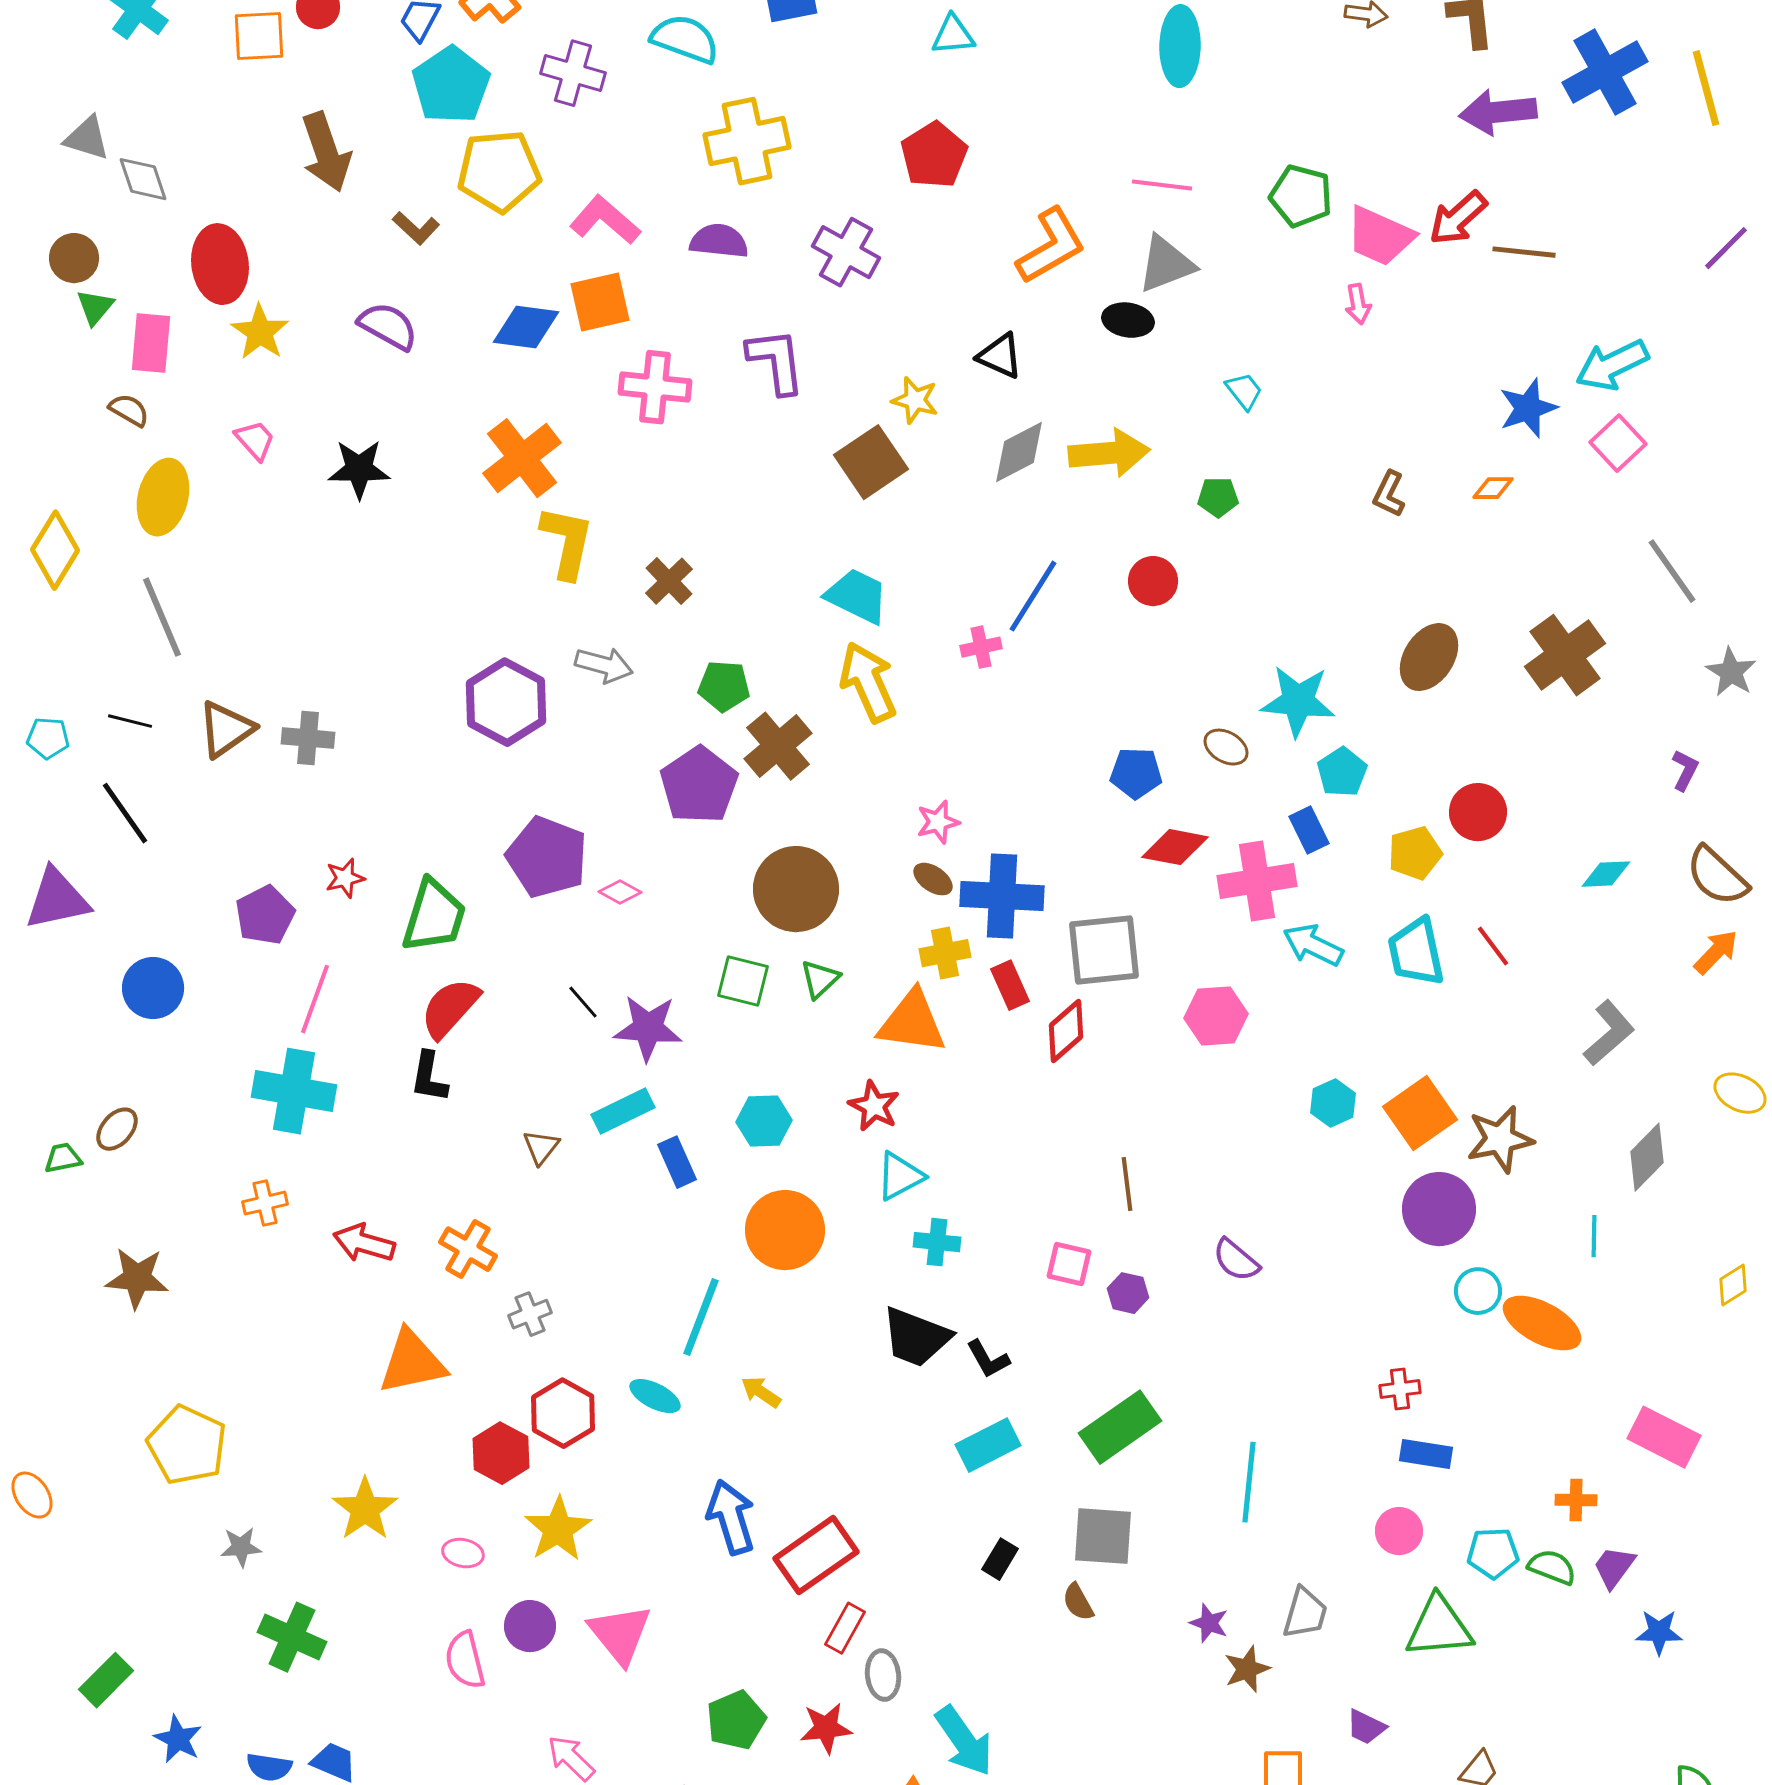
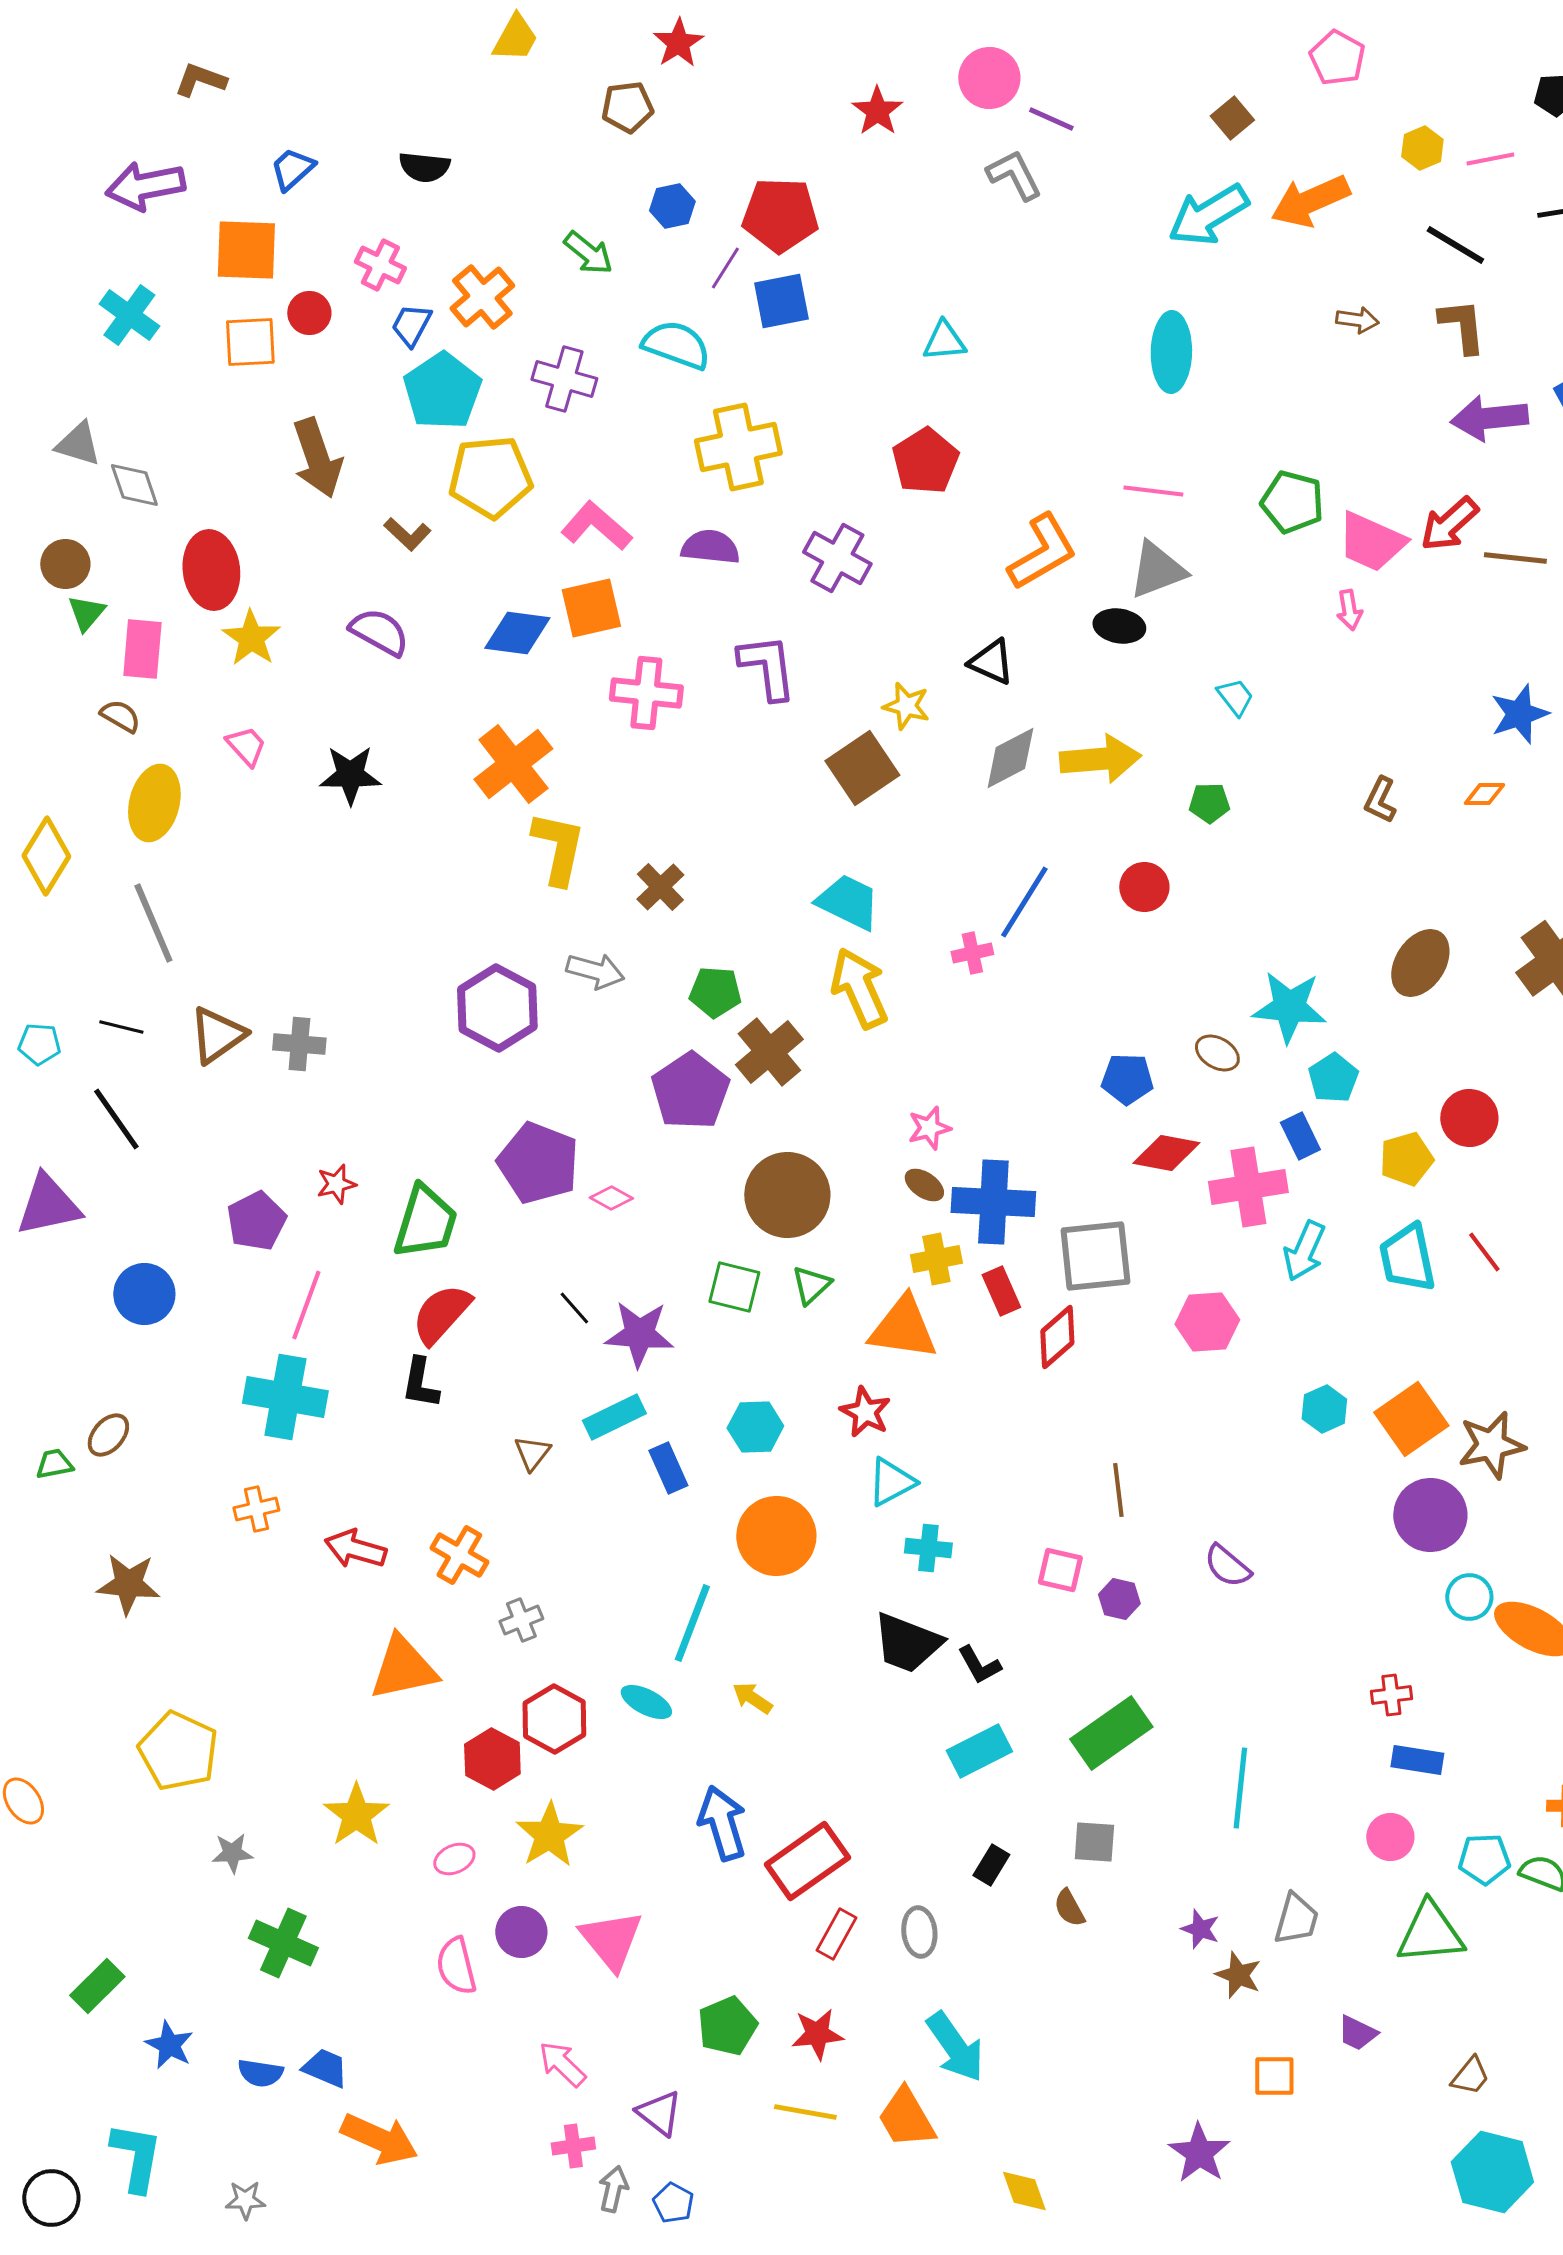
cyan arrow: (1313, 945) -> (1304, 1251), turned -92
gray square: (1103, 1536) -> (1094, 1842), size x0.7
pink ellipse: (463, 1553) -> (454, 1859), turned -36
brown star: (1247, 1669) -> (1238, 1975), turned -30
gray ellipse: (883, 1675) -> (919, 1932), moved

